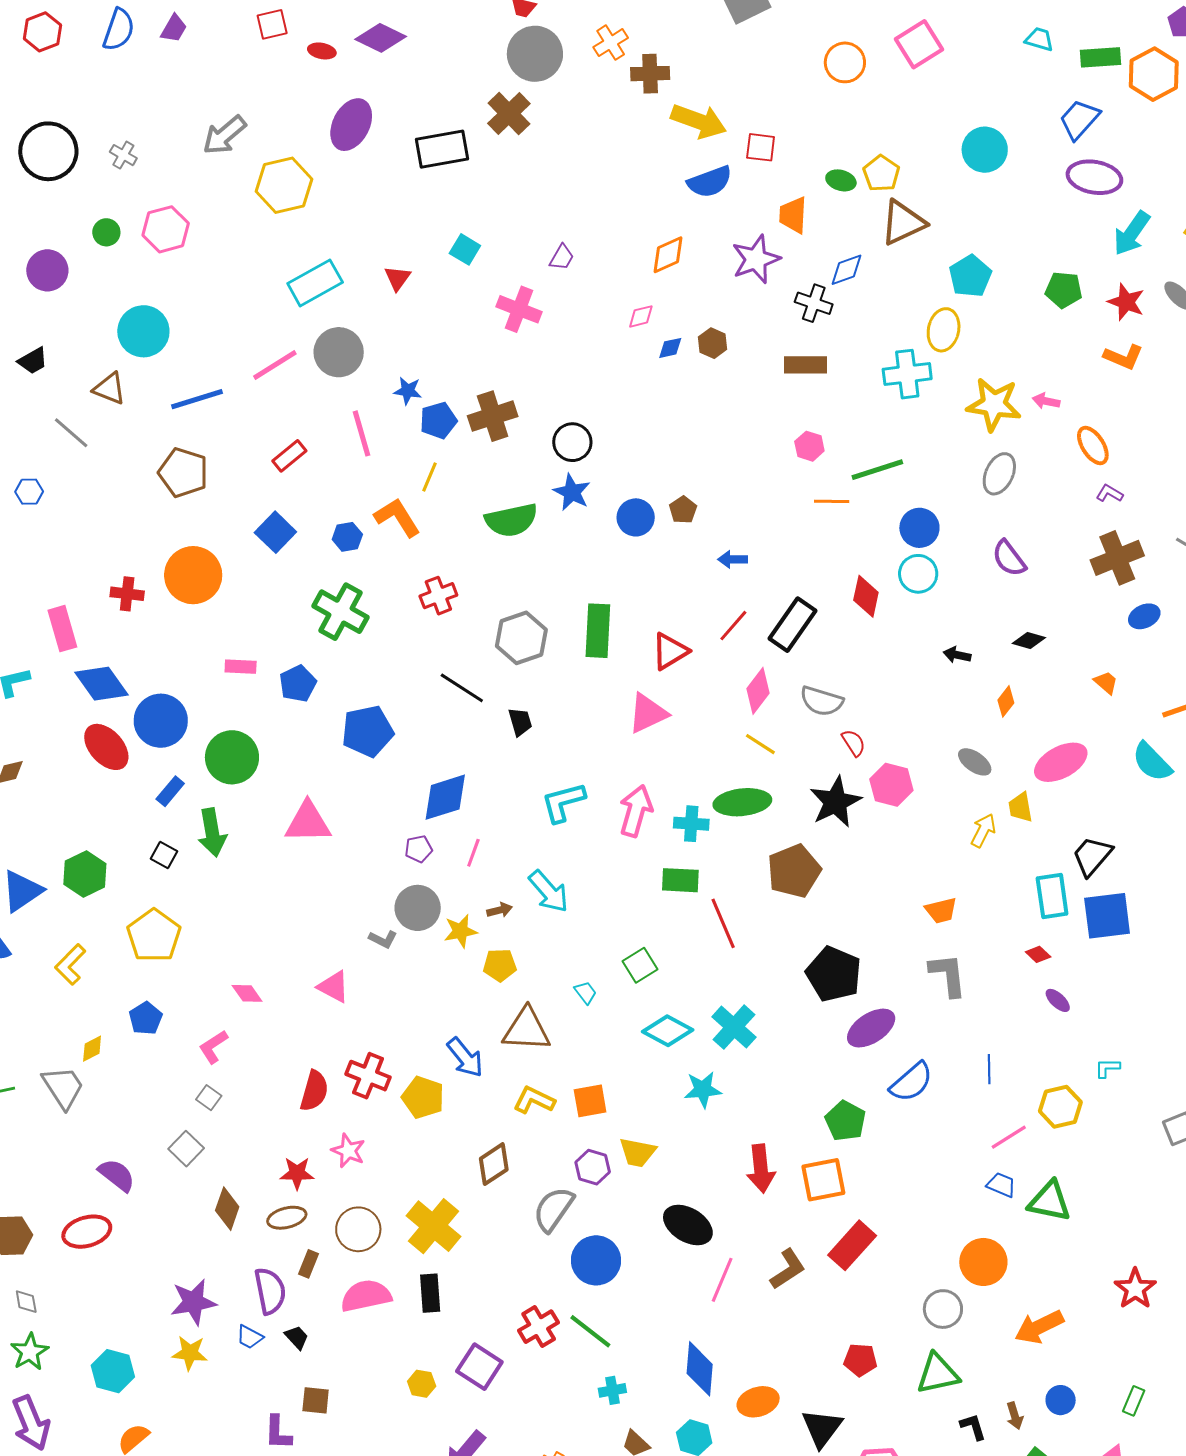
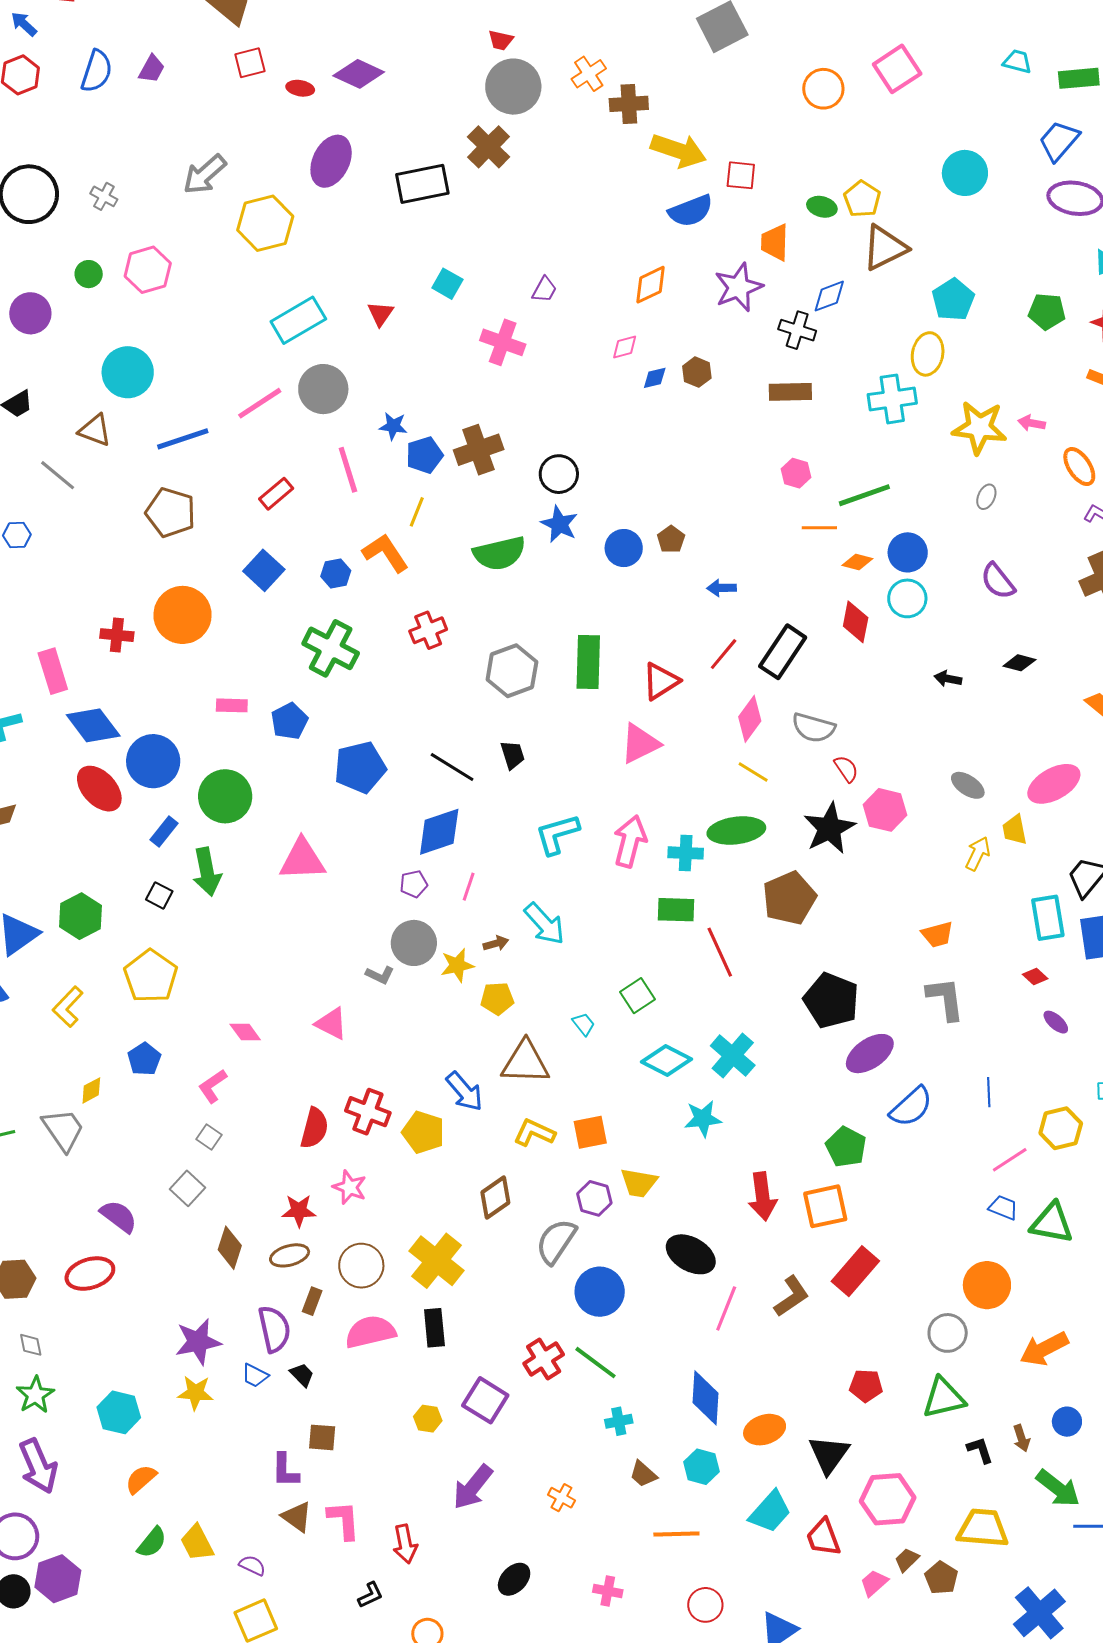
gray ellipse: (999, 474) -> (986, 497), size x0.6
black line: (462, 688) -> (452, 767), moved
orange diamond: (1006, 701) -> (857, 562), moved, turned 68

